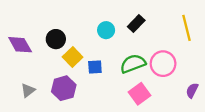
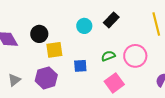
yellow square: (73, 57) -> (54, 50), turned 36
green semicircle: (133, 64) -> (108, 56), size x0.6
blue square: (95, 67) -> (80, 66), moved

